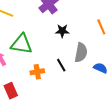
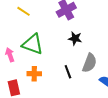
orange cross: (37, 72) -> (34, 74), moved

